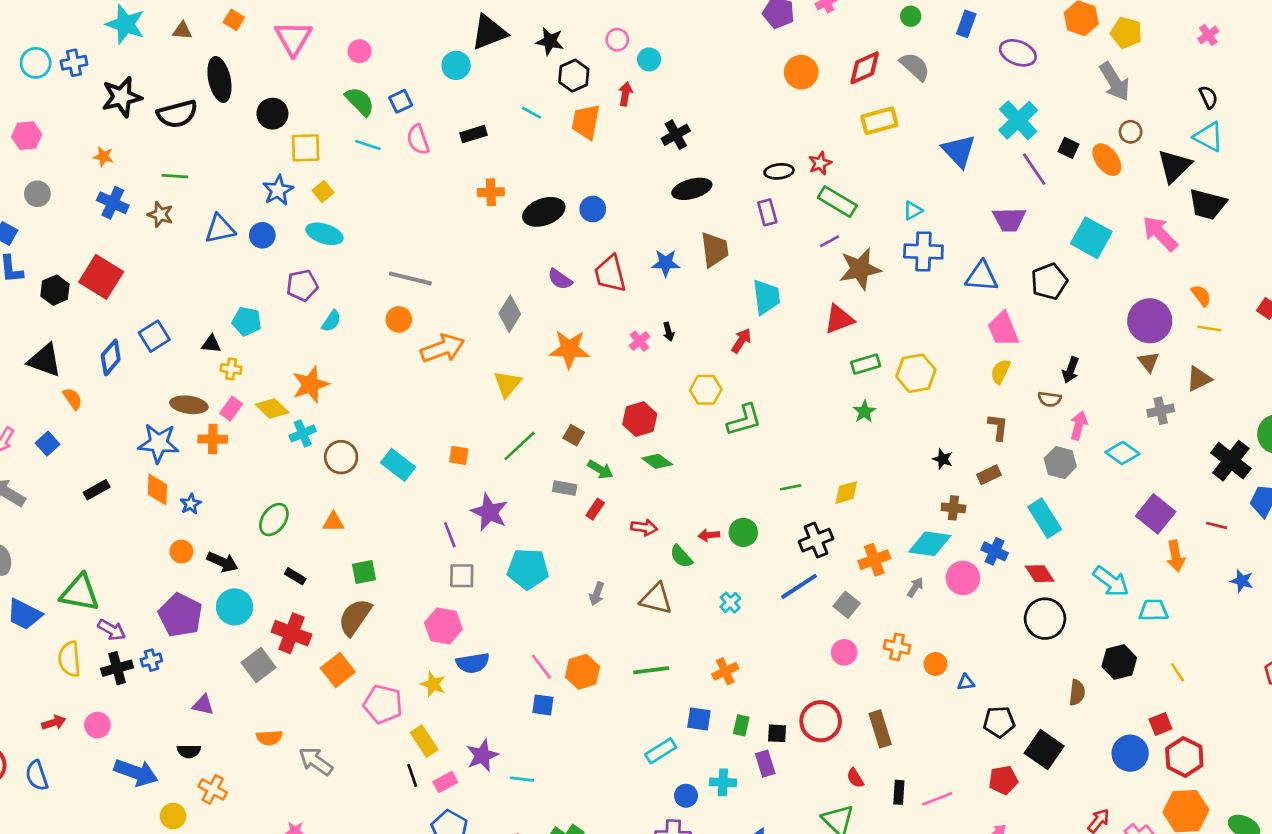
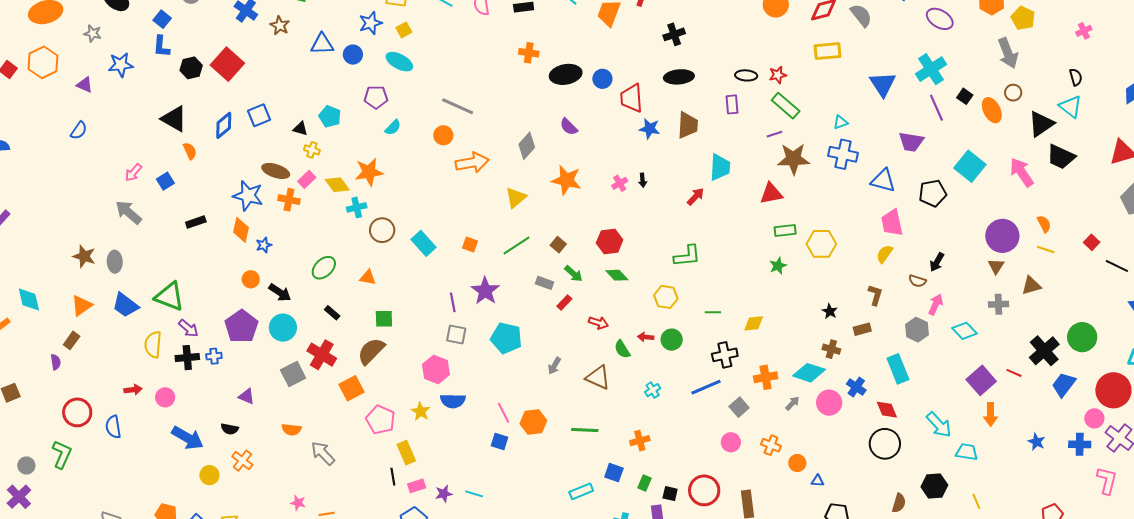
red trapezoid: (610, 274) -> (632, 98), moved
yellow hexagon: (706, 390) -> (666, 297), moved
red line: (1217, 525) -> (1014, 373), moved
purple star: (482, 755) -> (444, 494), moved, size x0.7

